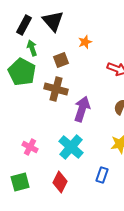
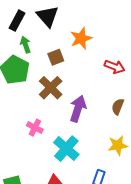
orange star: (85, 42) -> (81, 38), size x1.5
brown cross: (56, 89) -> (51, 88), turned 30
pink cross: (30, 147) -> (35, 128), moved

